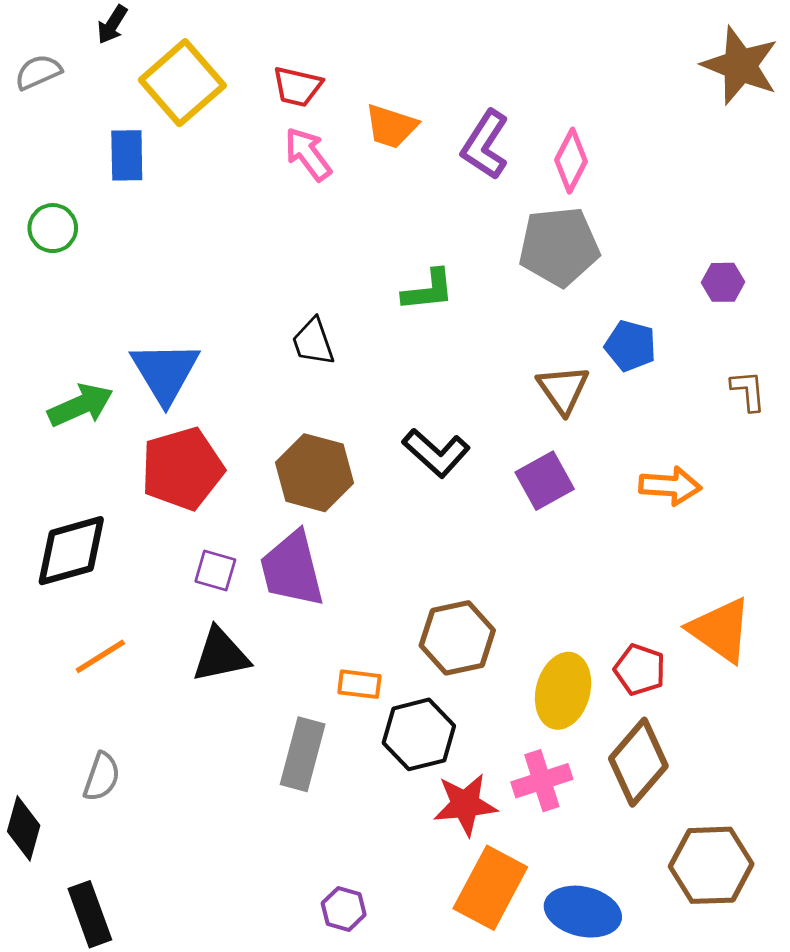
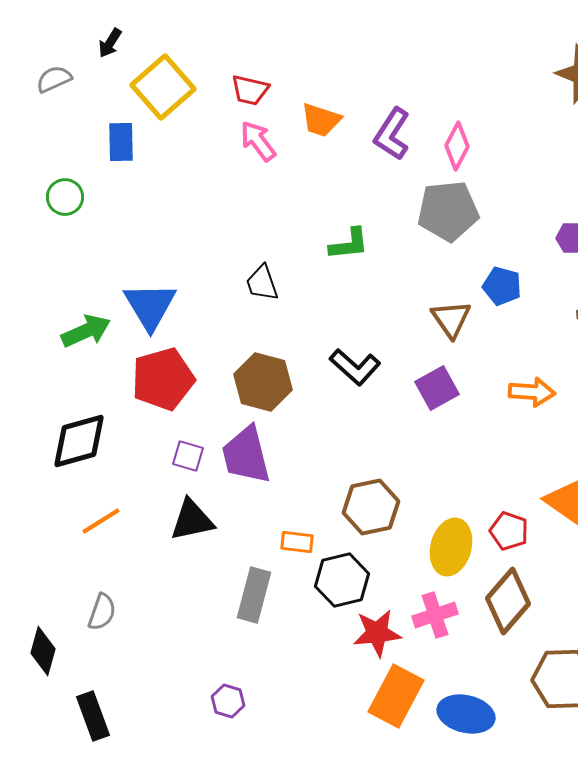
purple hexagon: (344, 909) -> (228, 701), moved

